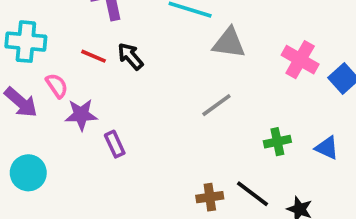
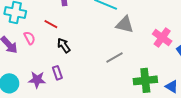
black arrow: (130, 56) -> (64, 45), moved
purple star: (81, 115) -> (37, 80), moved
green cross: (277, 142) -> (145, 80), size x1.6

